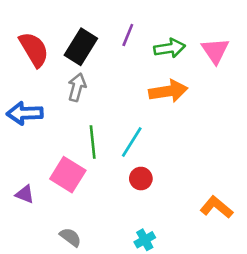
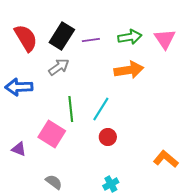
purple line: (128, 35) -> (91, 40), moved, turned 60
gray arrow: (77, 87) -> (59, 67), turned 40

